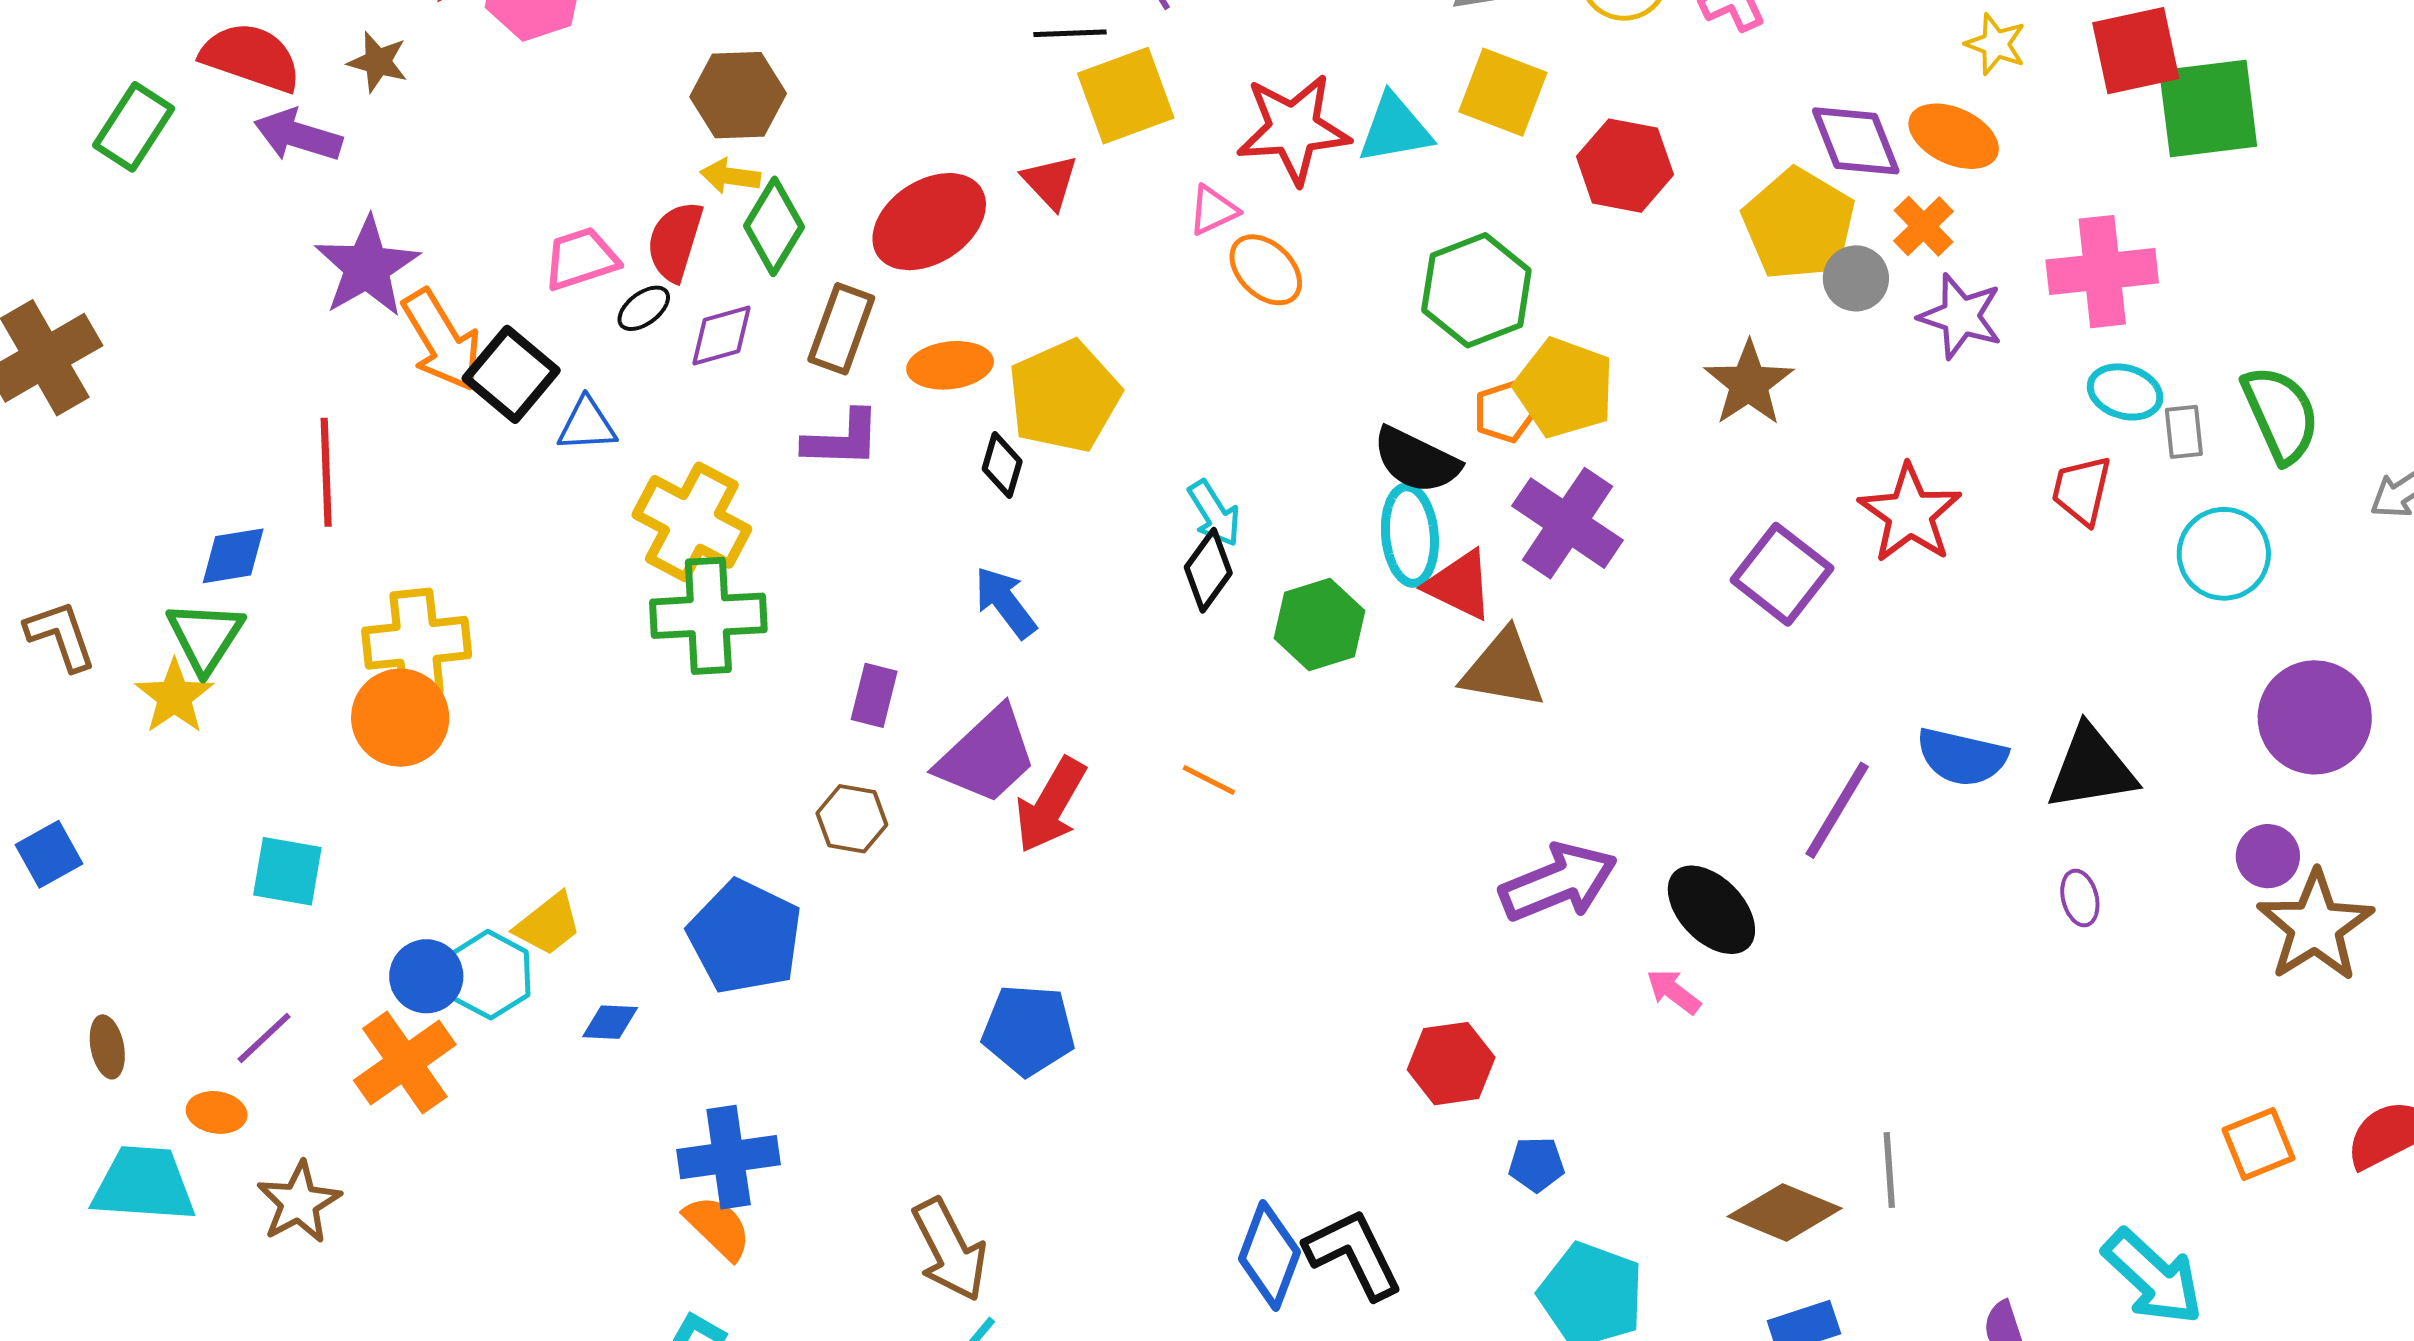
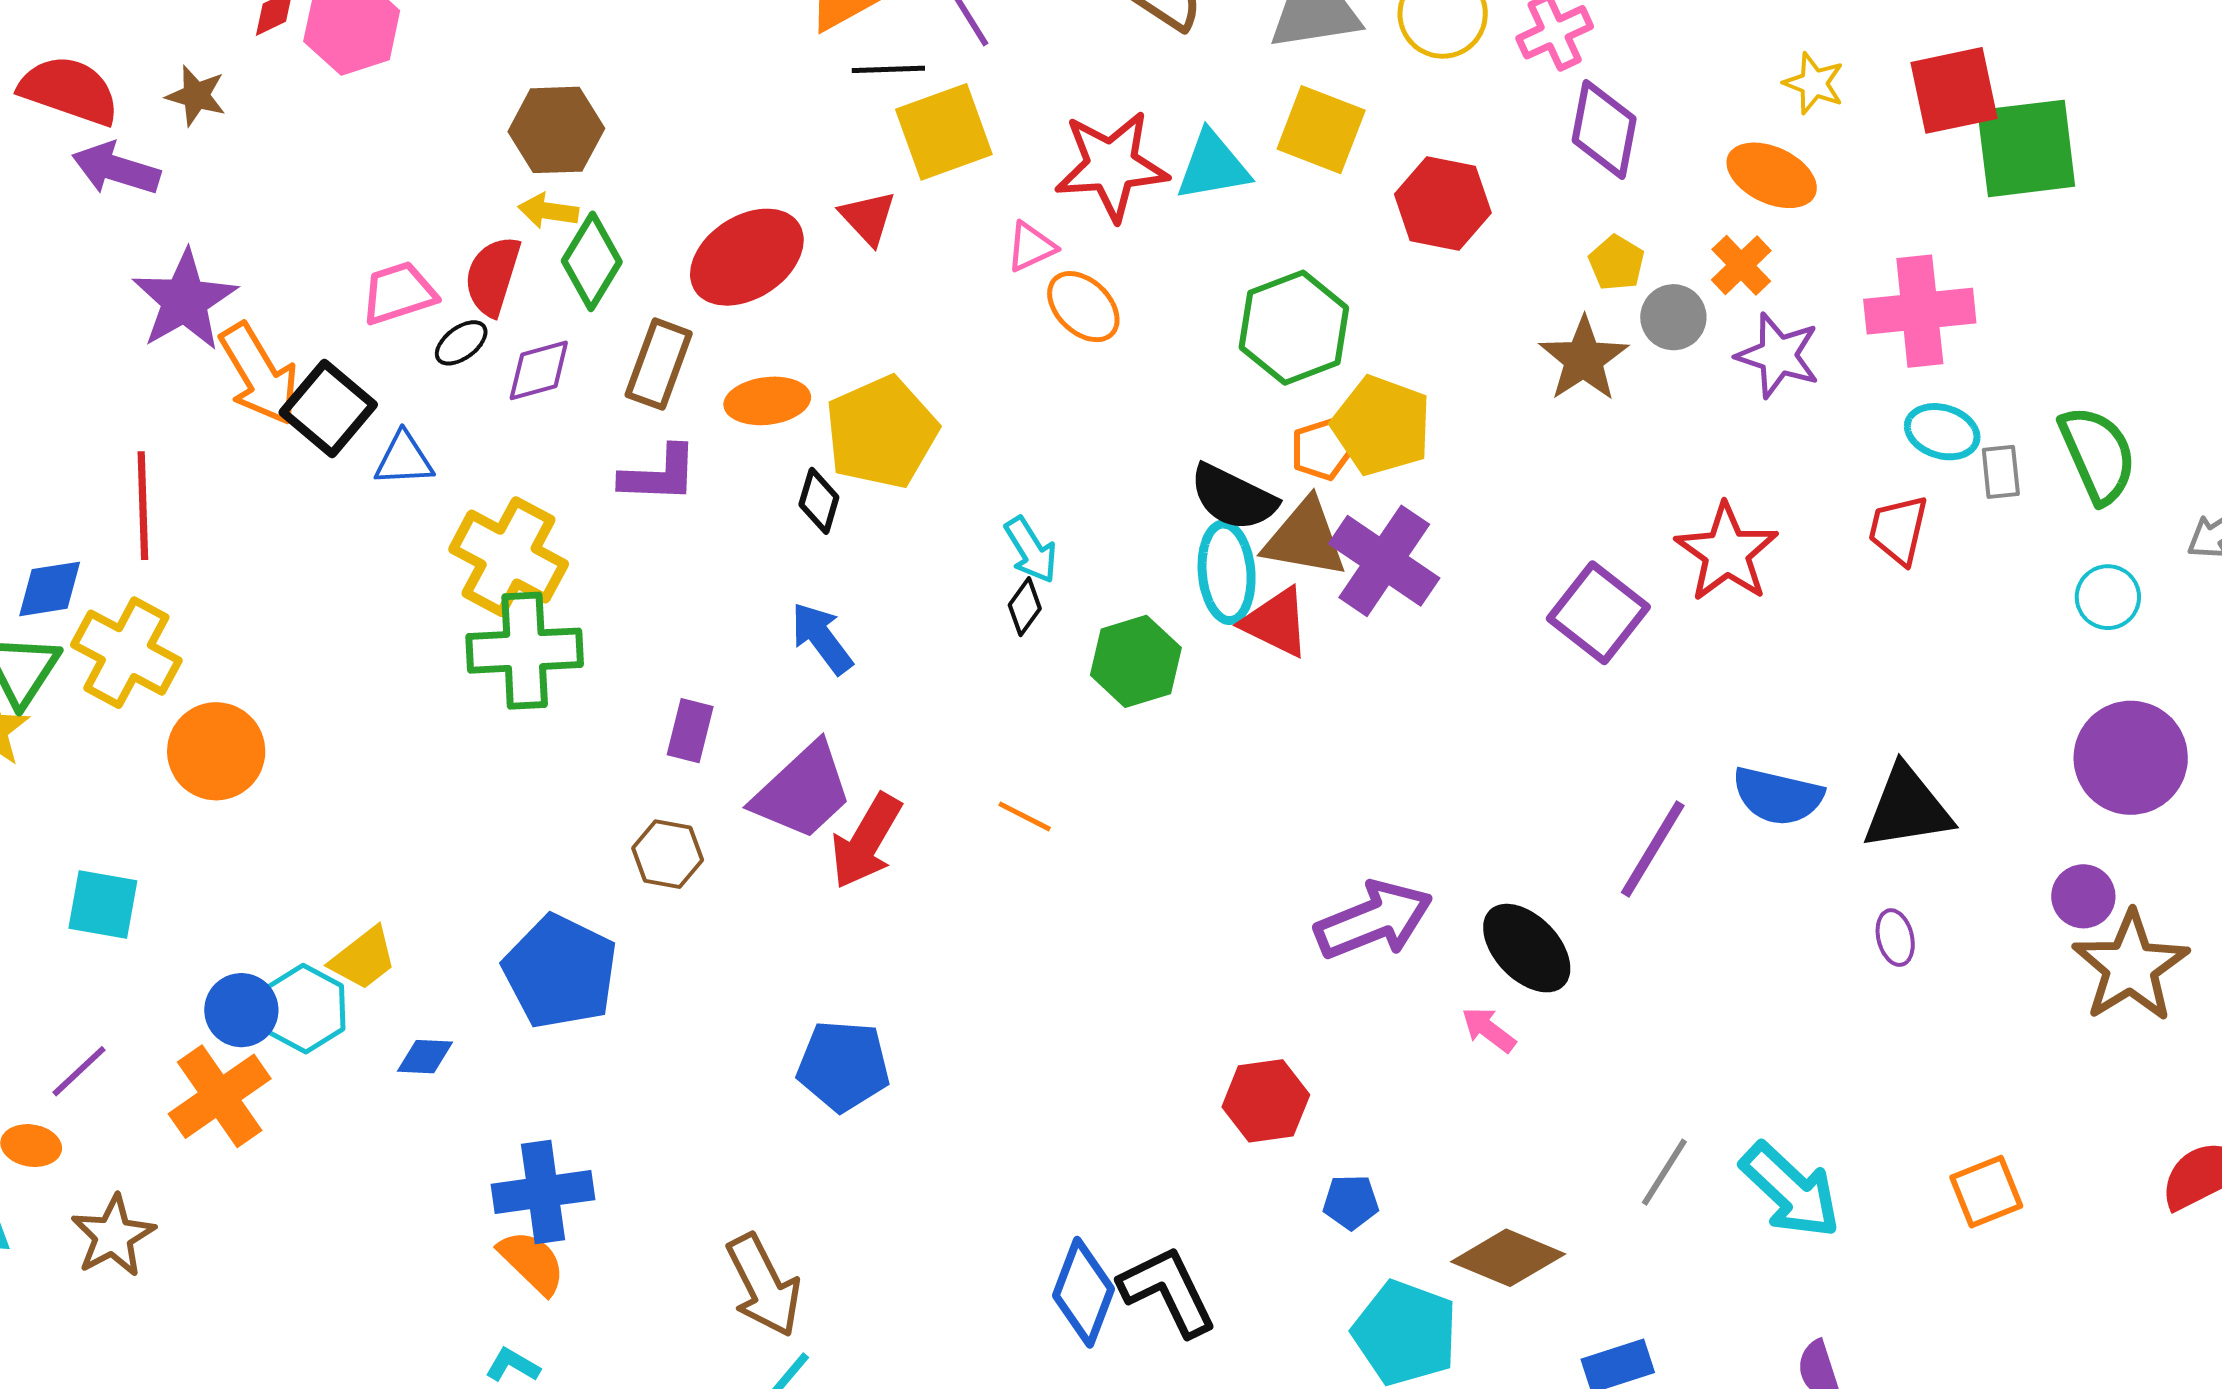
purple diamond: (1856, 141) -> (1604, 129), moved, turned 32
yellow pentagon: (1799, 224) -> (1617, 263), size x0.5
brown star: (1749, 383) -> (1584, 359), moved
cyan circle: (2224, 554) -> (2108, 597), moved, size x0.7
black diamond: (1208, 570) -> (1025, 607), size x0.7
yellow cross: (417, 643) -> (126, 653), moved, turned 34
brown triangle: (1503, 669) -> (1305, 539), moved
orange square: (2258, 1144) -> (1986, 1192), moved
gray line: (1889, 1170) -> (1664, 1172), moved, turned 36
brown diamond: (1785, 1212) -> (1508, 1258), moved
cyan arrow: (2153, 1277) -> (1790, 1190), moved

